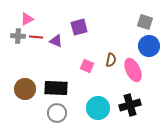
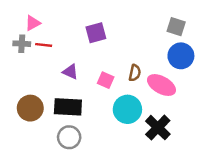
purple triangle: (56, 41) -> (70, 72), moved
pink ellipse: (133, 70) -> (161, 85), turned -35
black cross: (130, 105) -> (158, 128), turned -30
cyan circle: (98, 108) -> (127, 109), moved

